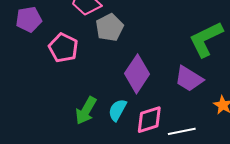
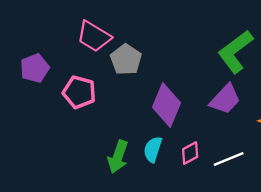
purple trapezoid: (189, 79) -> (225, 99), turned -68
pink diamond: (149, 120) -> (190, 153), size x0.7

